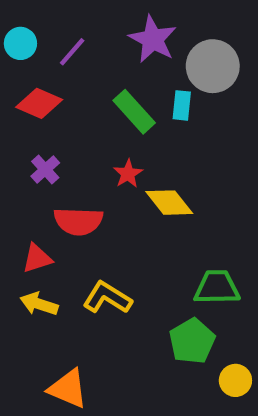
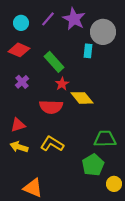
cyan circle: (20, 43) -> (21, 23), moved
purple line: (72, 52) -> (48, 19), moved
green rectangle: (134, 112) -> (54, 62), moved
red semicircle: (78, 221) -> (51, 107), moved

